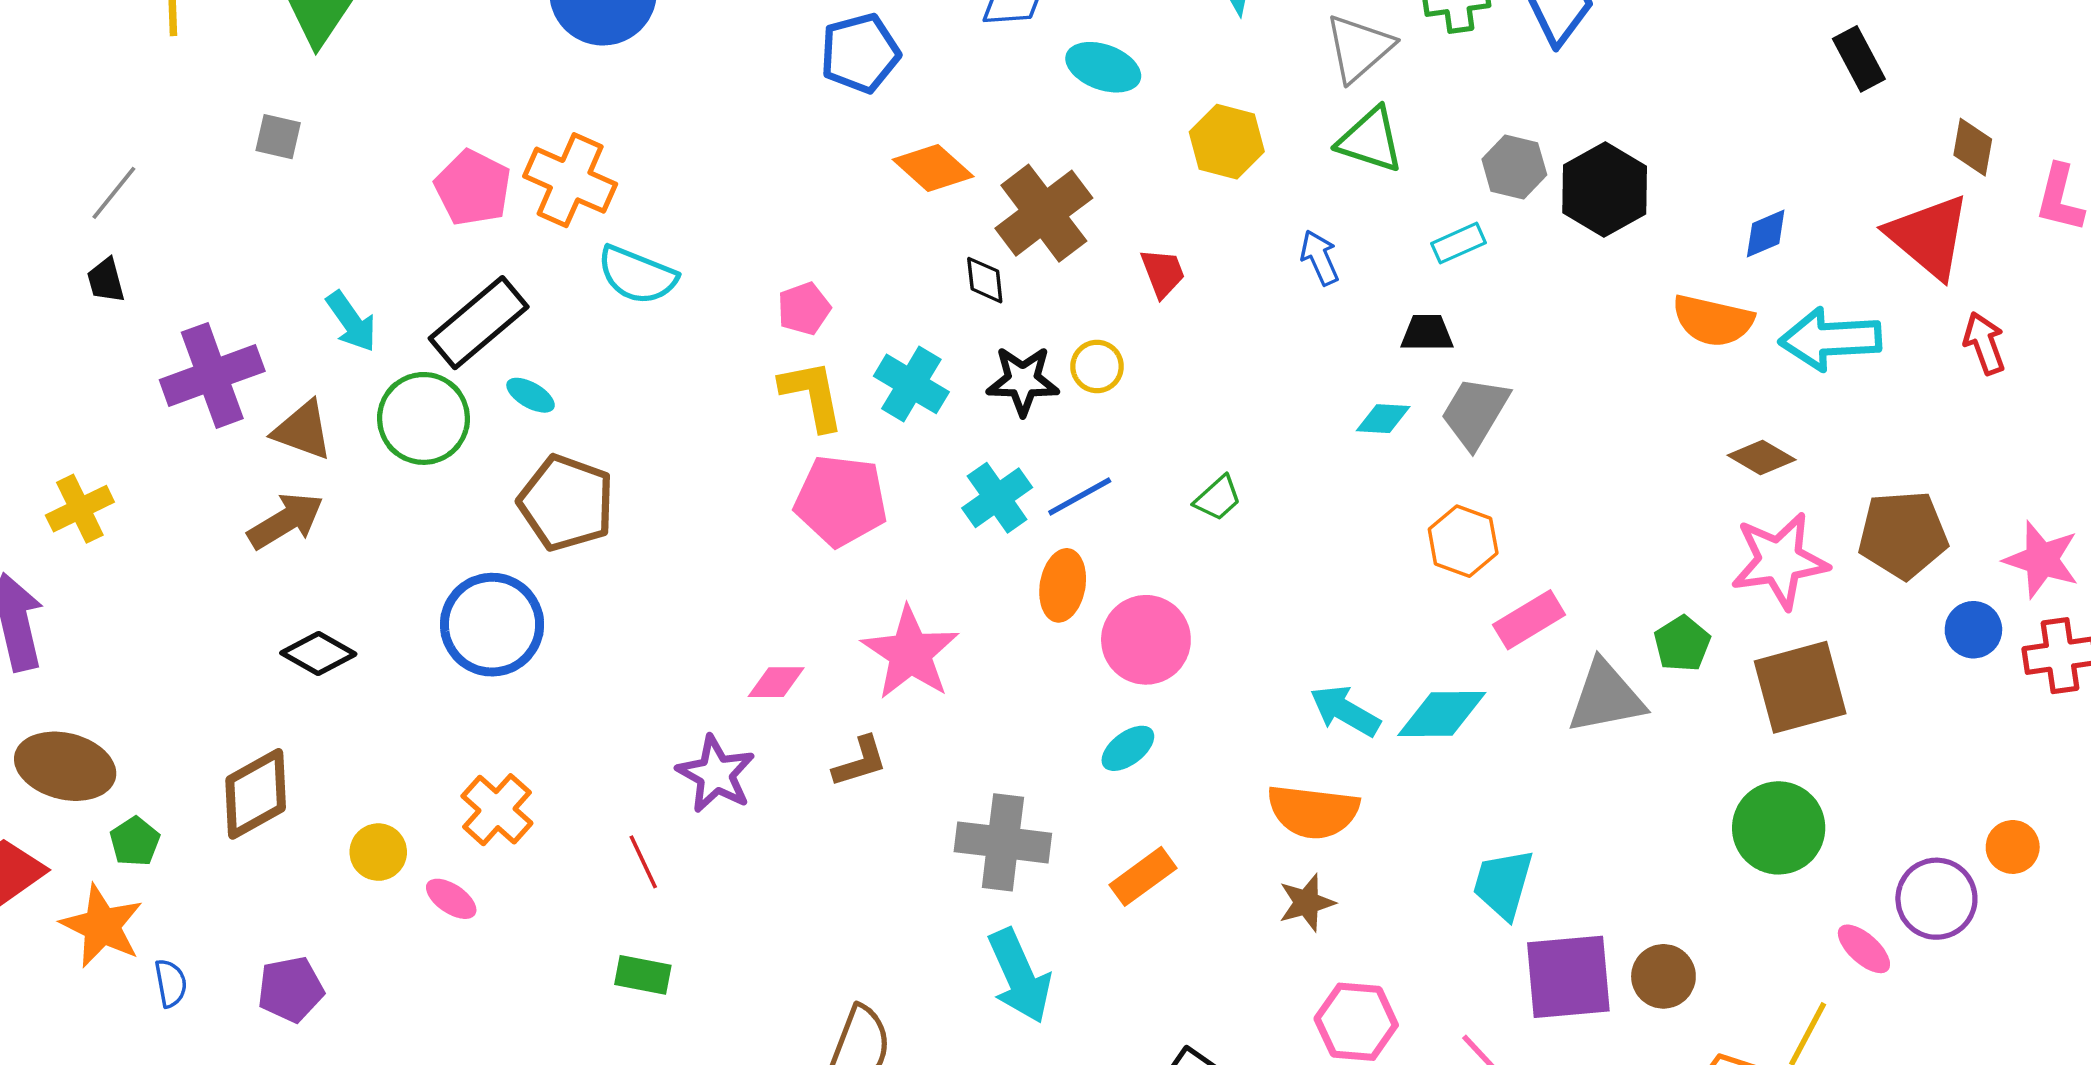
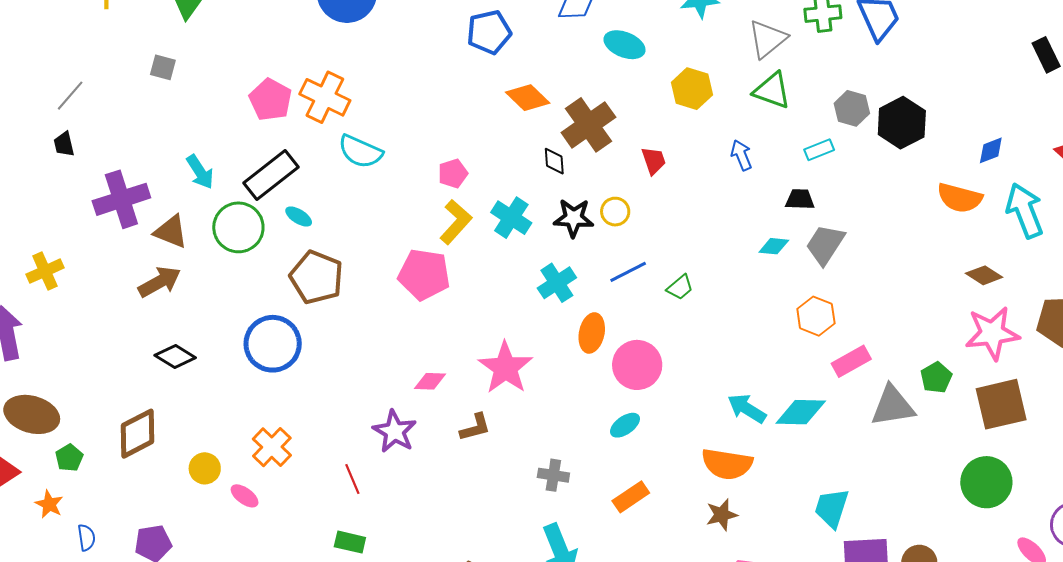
cyan arrow: (1830, 339) -> (1025, 211), turned 70
yellow L-shape: (812, 395) -> (456, 222), turned 51
blue line: (1080, 497) -> (628, 272), moved
pink pentagon: (841, 501) -> (424, 274), moved
gray cross: (1003, 842) -> (553, 475), size x0.6
orange star: (102, 926) -> (49, 504), size x0.6

